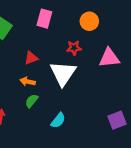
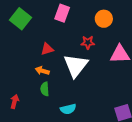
green semicircle: (32, 101) -> (45, 89), turned -48
cyan semicircle: (58, 120) -> (68, 109), turned 35

